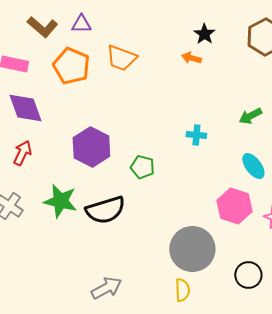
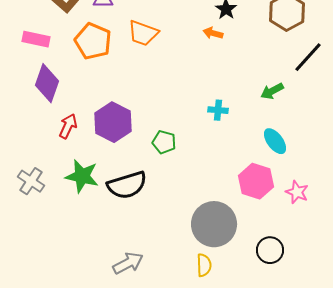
purple diamond: (25, 108) -> (47, 83), turned 39
red arrow: (22, 153) -> (68, 126), moved

